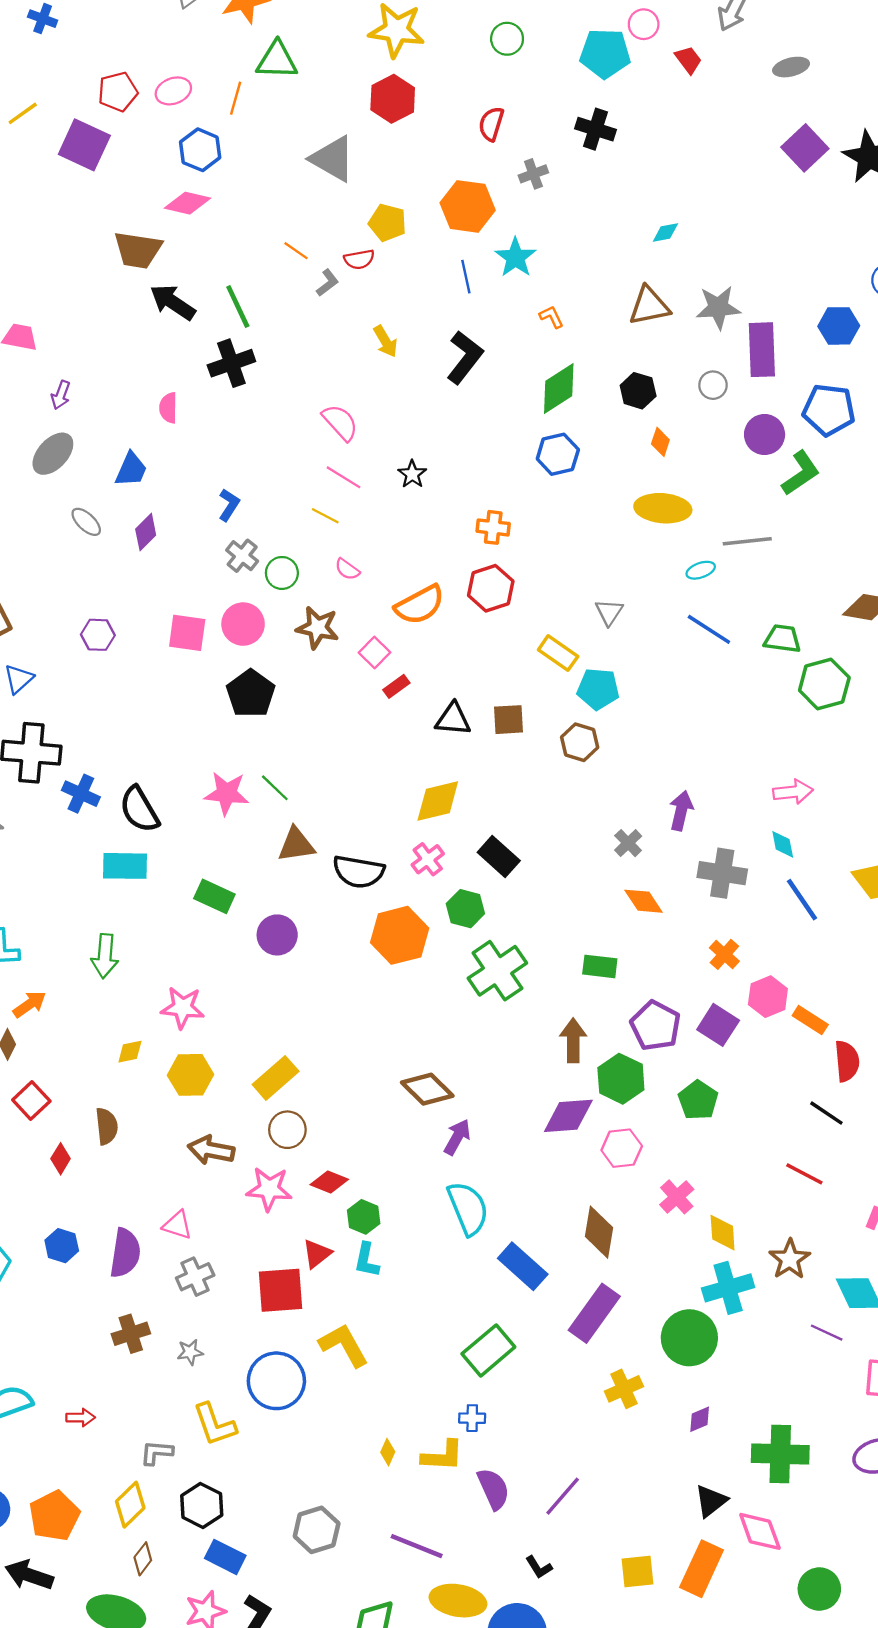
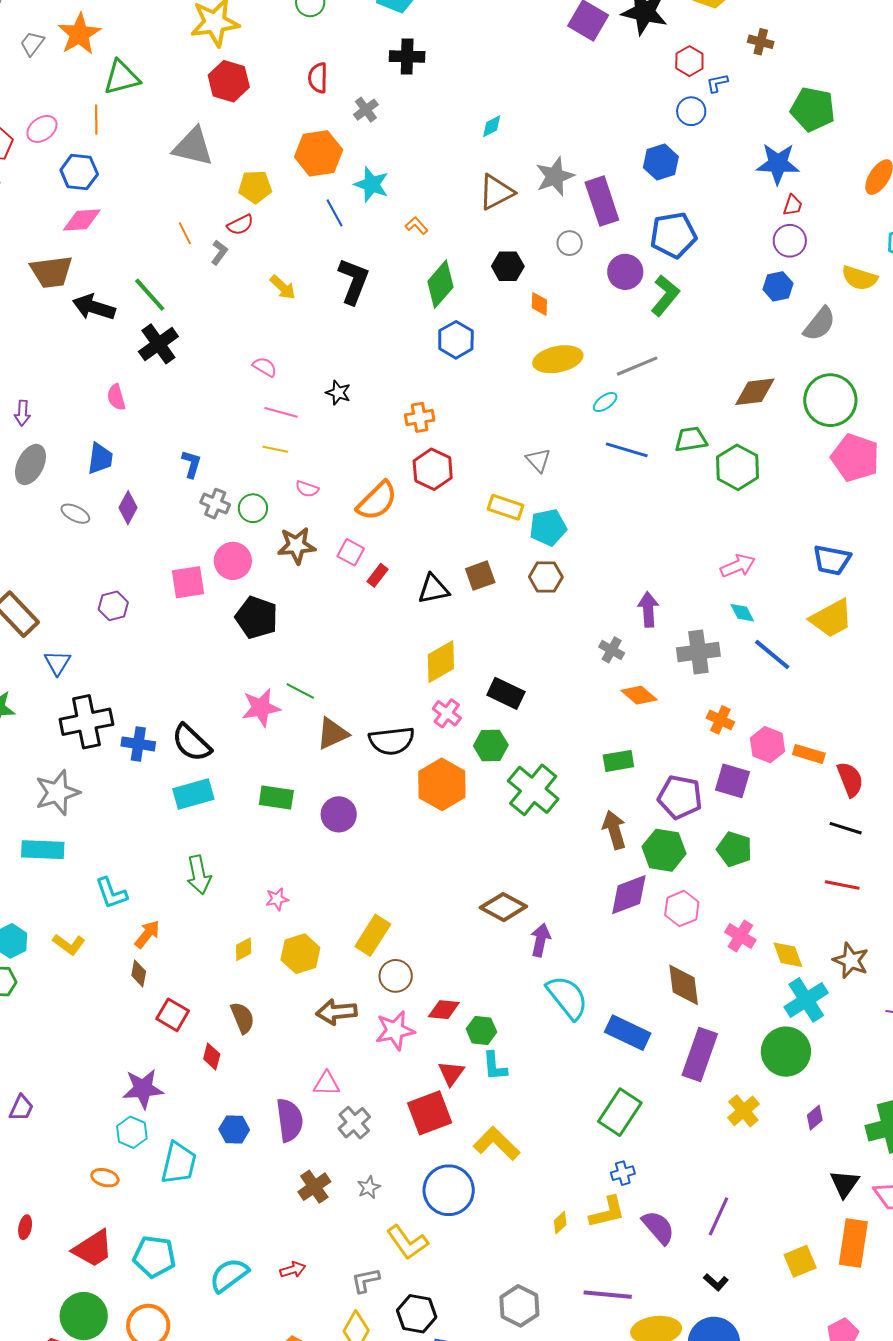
orange line: (296, 251) -> (185, 233), turned 45
pink semicircle: (340, 422) -> (265, 367), size x0.7
pink star: (183, 1008) -> (277, 899), size x0.6
yellow diamond: (388, 1452) -> (560, 1223), turned 40

